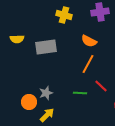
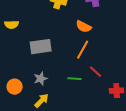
gray rectangle: (46, 47) -> (41, 47), moved
orange circle: (29, 102) -> (15, 87), moved

